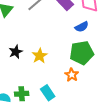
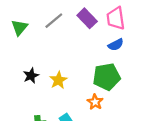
blue semicircle: (82, 27) -> (116, 45), moved

